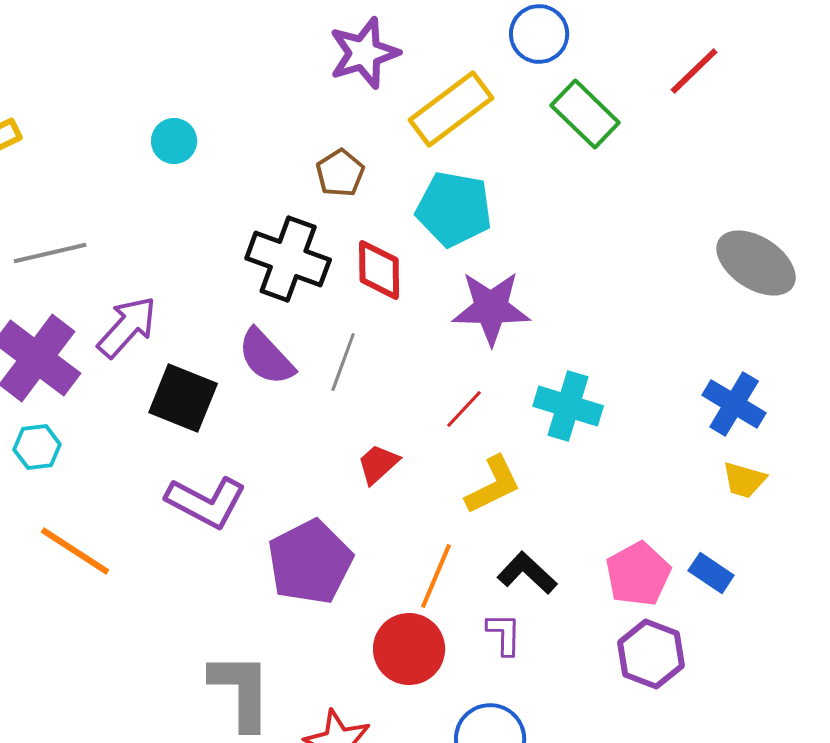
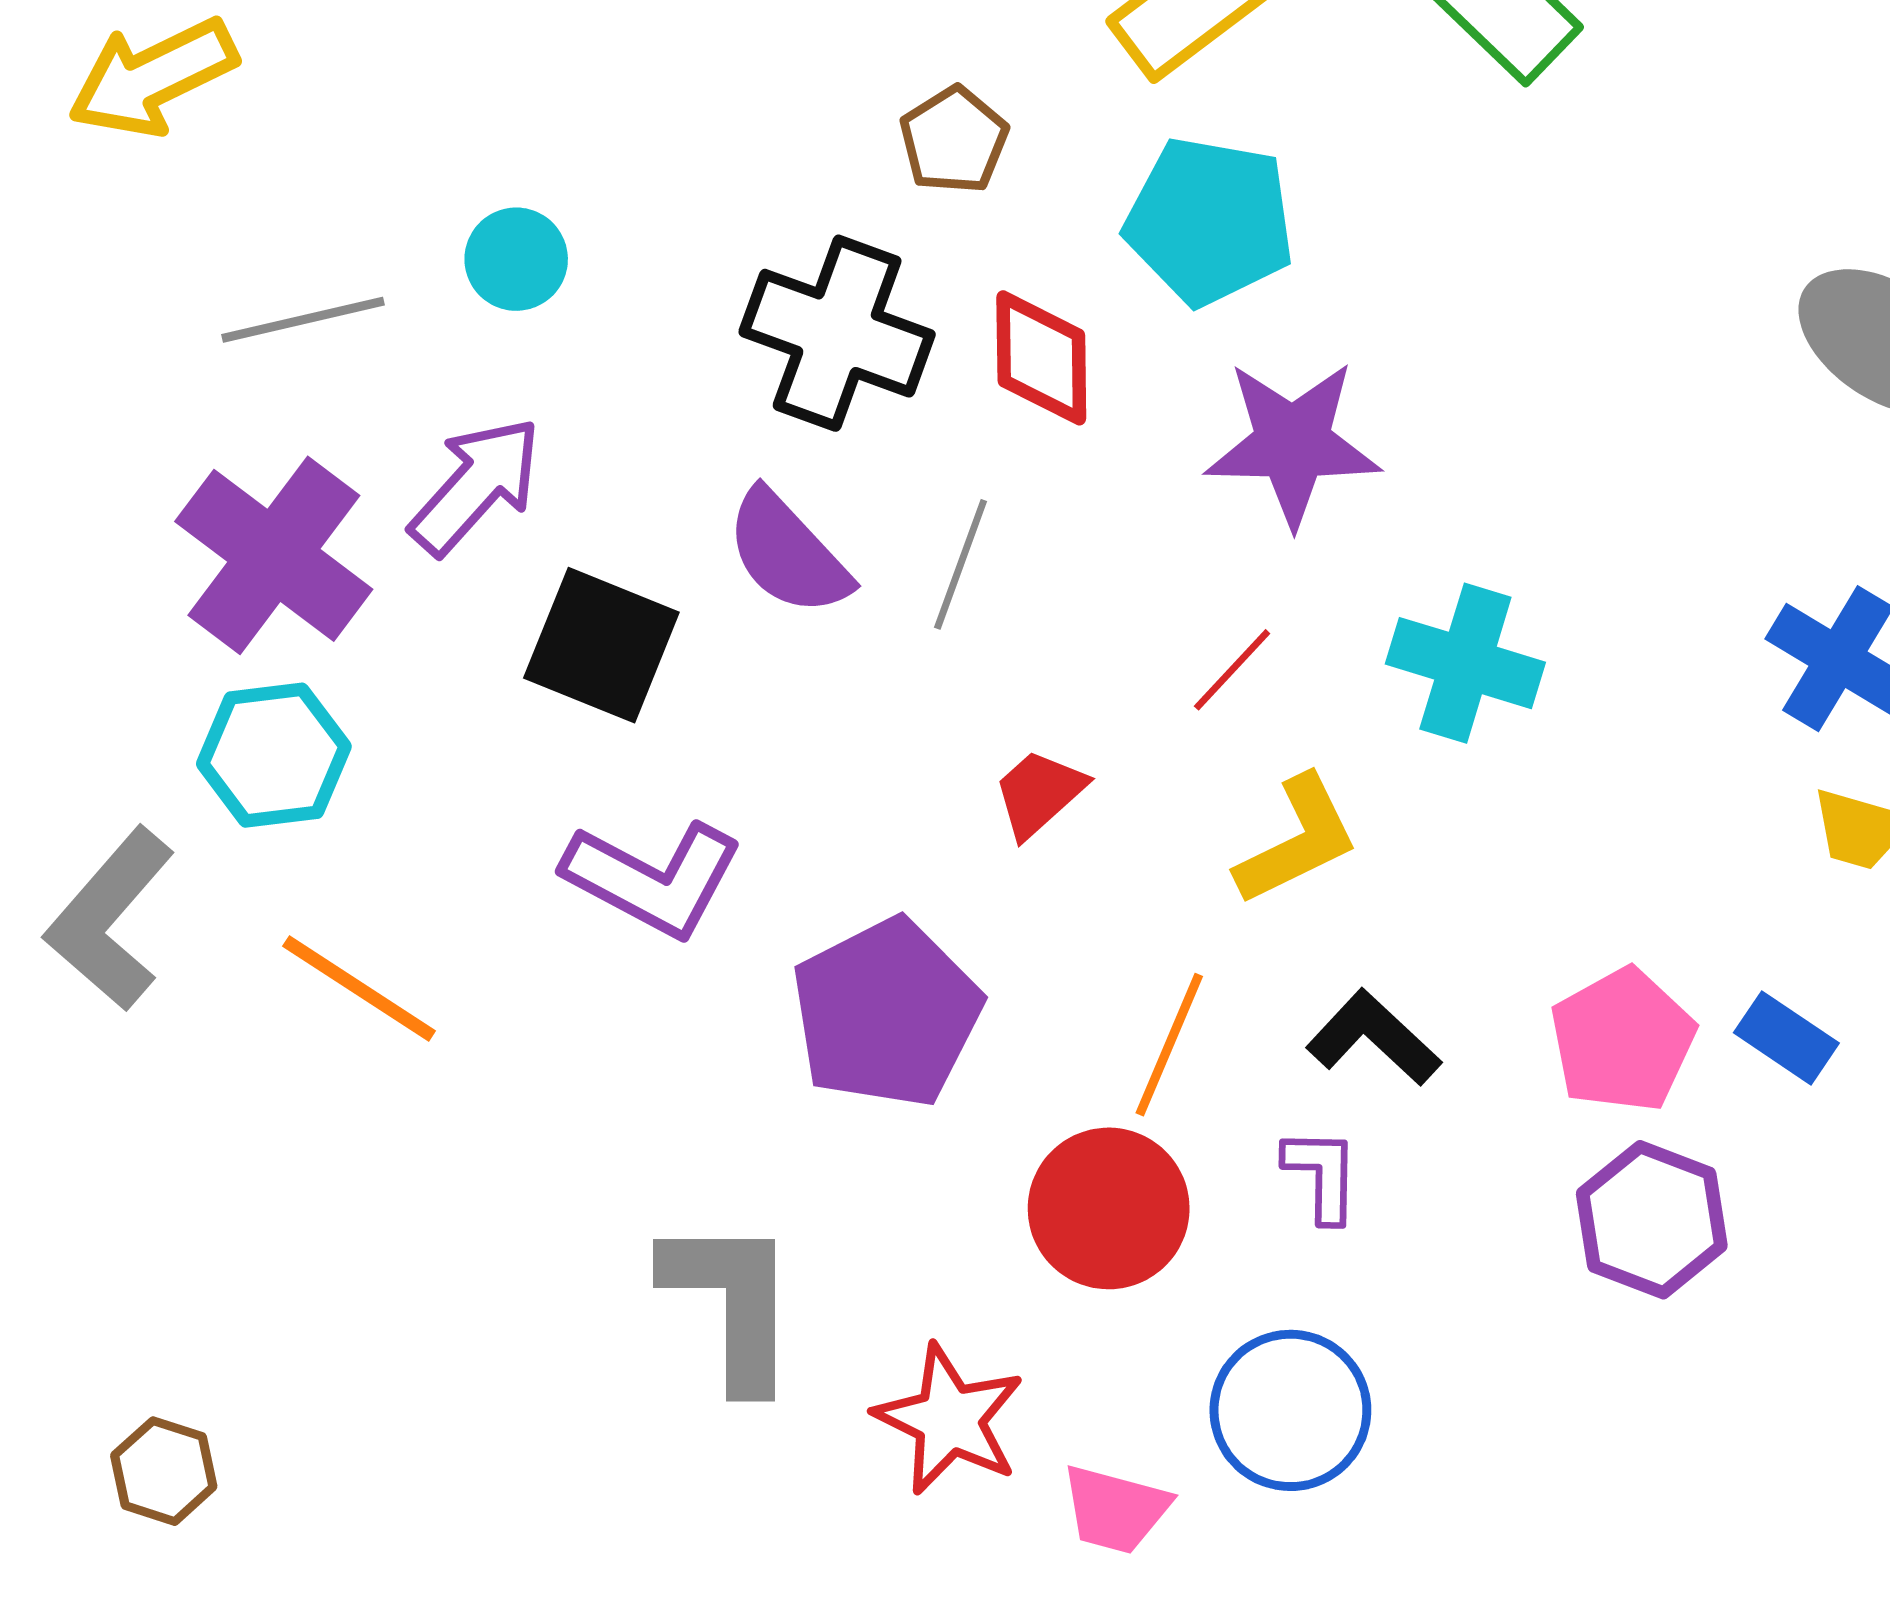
cyan circle: (174, 141) -> (516, 259), moved
cyan hexagon: (37, 447) -> (274, 755), size x1.4

